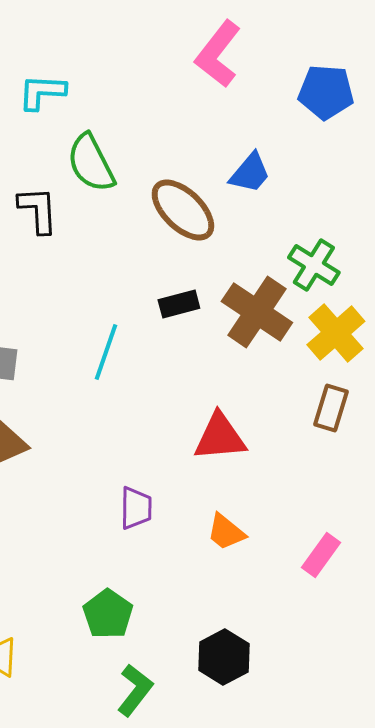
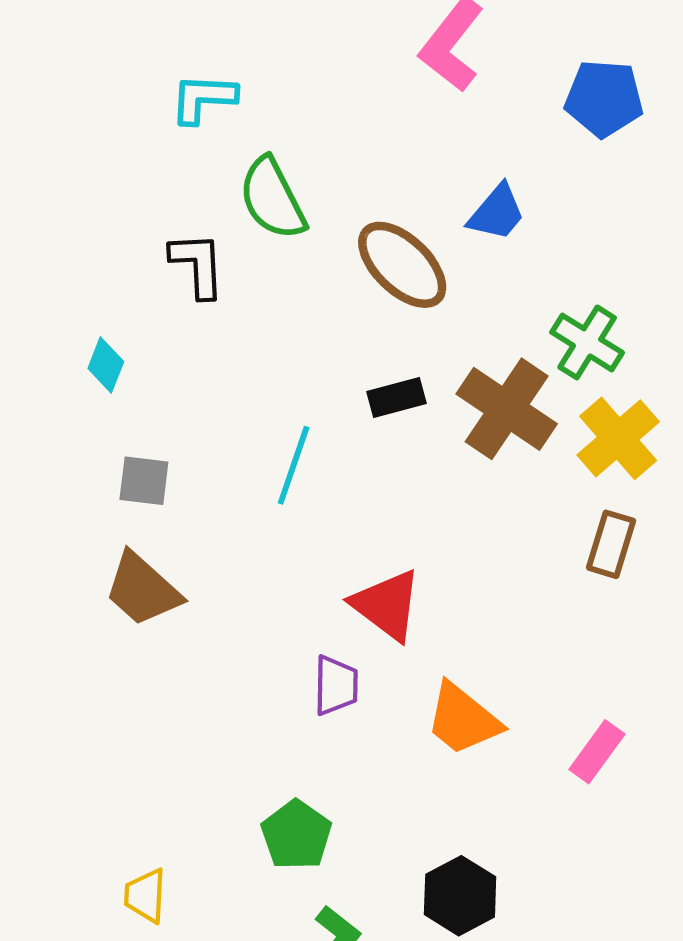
red triangle: (220, 437) -> (387, 605), moved, turned 42
orange trapezoid: (226, 532) -> (463, 719), size x1.4

